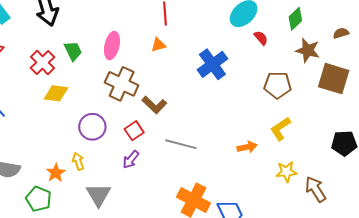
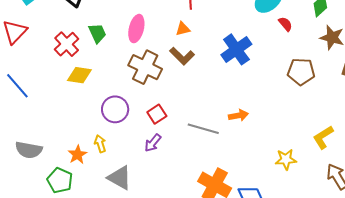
brown L-shape: (154, 105) -> (182, 56), moved
yellow L-shape: (280, 129) -> (323, 137), moved
orange arrow: (247, 147) -> (238, 115), moved
yellow star: (286, 172) -> (286, 159), moved
gray triangle: (98, 195) -> (120, 178), turned -32

